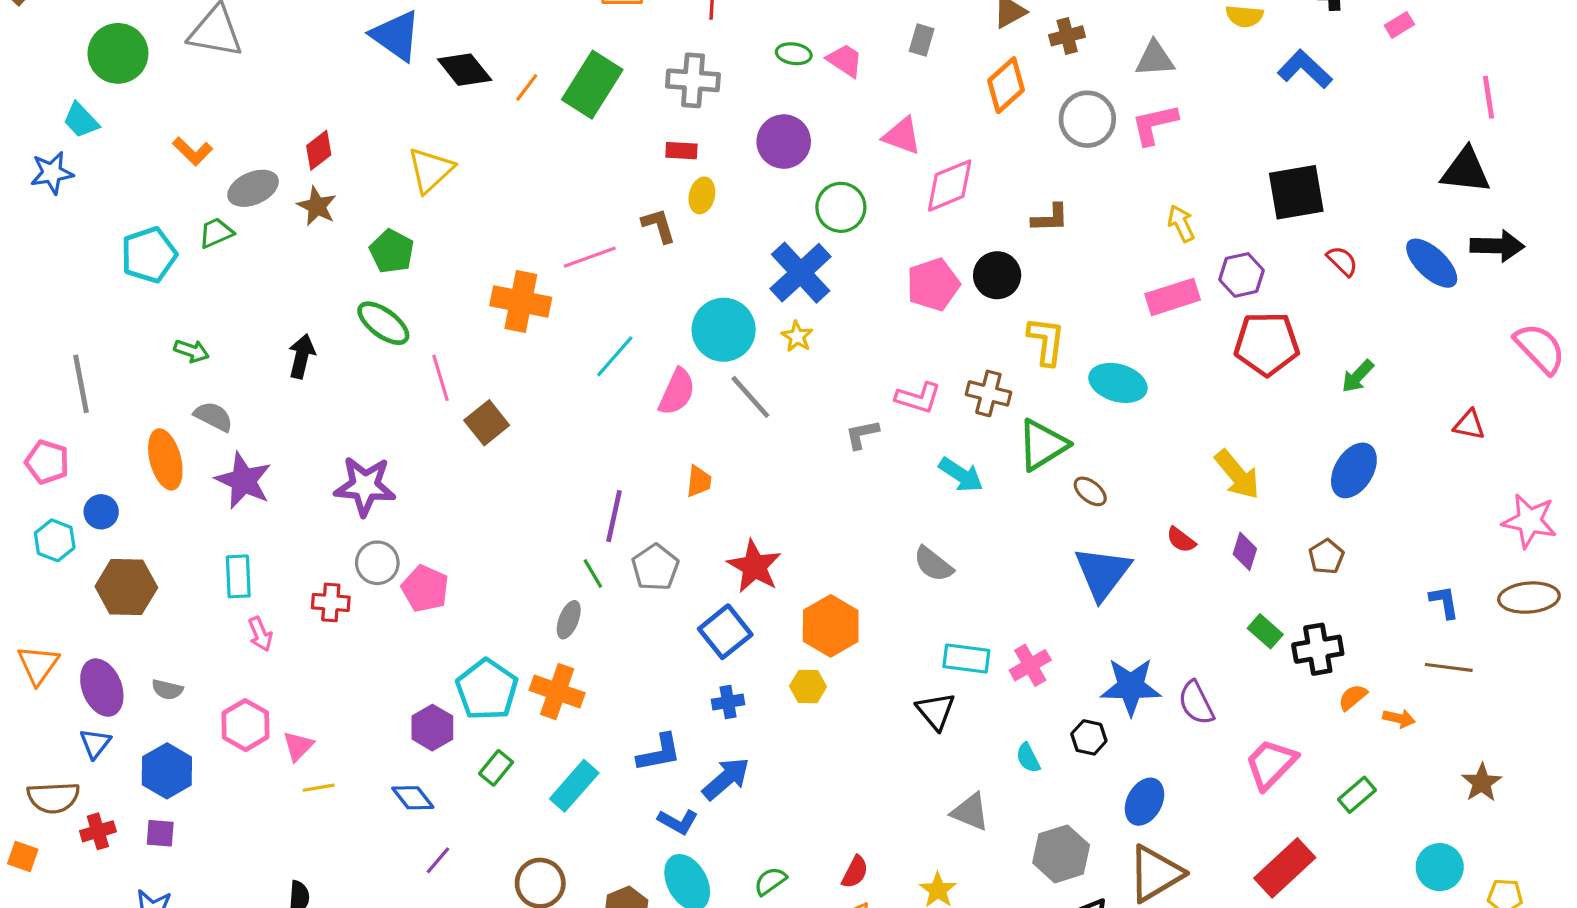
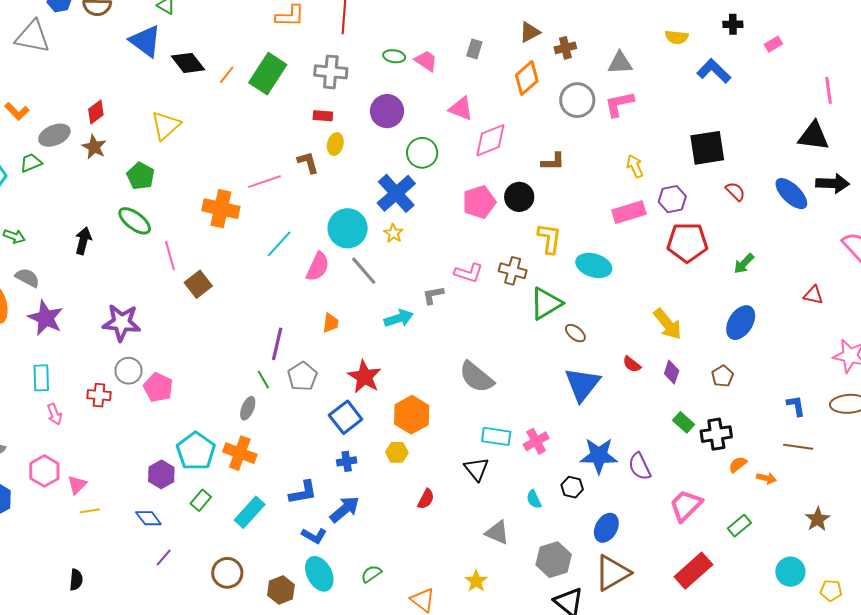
cyan arrow: (961, 475) -> (399, 318), moved, turned -52
gray semicircle: (933, 564) -> (476, 377), size x1.4
red semicircle: (855, 872) -> (426, 499), moved

